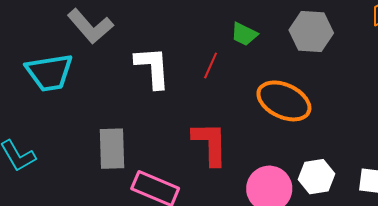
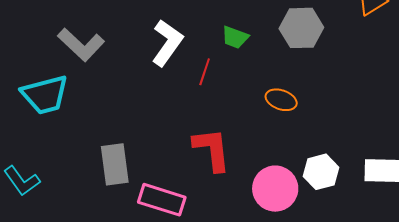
white L-shape: (153, 67) -> (167, 43), moved, turned 45
orange ellipse: (284, 101) -> (281, 100), size x0.6

